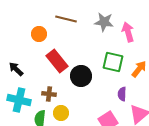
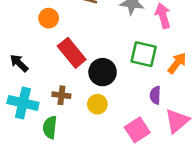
yellow circle: (61, 113) -> (97, 104), moved

